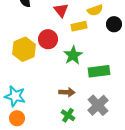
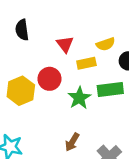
green rectangle: (99, 71) -> (110, 90), moved
brown arrow: (67, 92) -> (72, 142), turned 119

